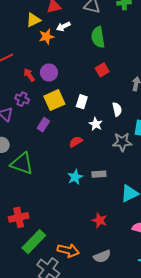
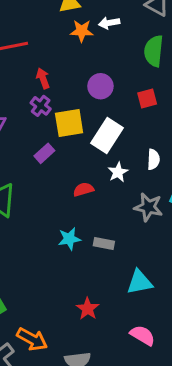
purple circle: (49, 73) -> (100, 86), moved
purple cross: (22, 99) -> (41, 106), moved
white rectangle: (82, 102) -> (107, 135), size x1.6

